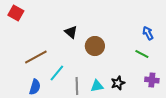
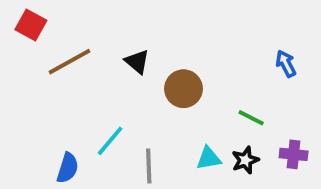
green line: (142, 54) -> (251, 118), moved
brown line: (36, 57) -> (70, 62), moved
black star: (118, 83) -> (245, 160), moved
cyan triangle: (97, 86) -> (209, 158), moved

